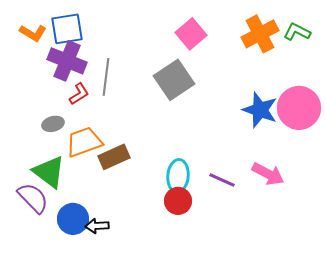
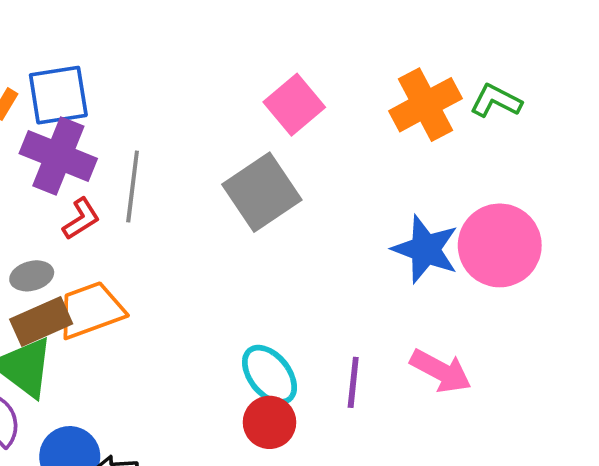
brown rectangle: (114, 157) -> (41, 322), moved
cyan ellipse: (178, 176) -> (269, 375), turned -44
purple line: (222, 180) -> (353, 382), turned 72

